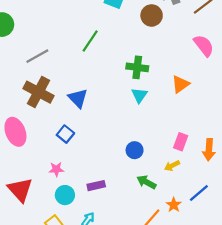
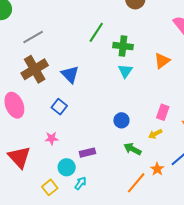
green line: (90, 41) -> (96, 32), moved
brown cross: (38, 92) -> (35, 69), turned 32
cyan circle: (65, 195) -> (67, 167), moved

